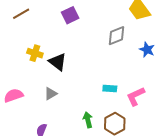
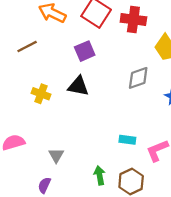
black triangle: (58, 62) -> (78, 86), moved, turned -30
gray triangle: (51, 94) -> (56, 155), moved, turned -32

